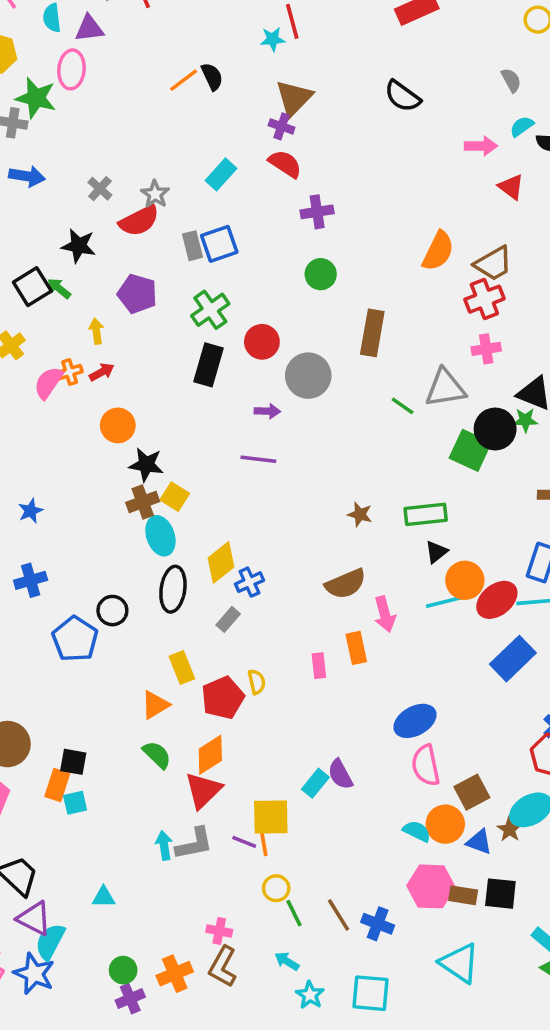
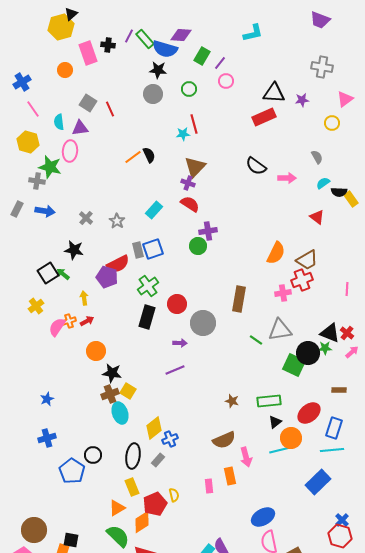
pink arrow: (481, 146) -> (287, 178), moved
red semicircle: (139, 221) -> (118, 264), moved
green circle: (321, 274) -> (198, 246), moved
pink cross: (486, 349) -> (283, 293), moved
purple line: (258, 459) -> (175, 370), turned -30
black ellipse: (173, 589) -> (133, 456), moved
red ellipse: (497, 600) -> (309, 413), moved
green semicircle: (157, 755) -> (118, 536), size x1.4
orange diamond: (210, 755) -> (142, 522), moved

